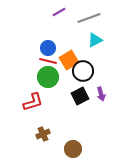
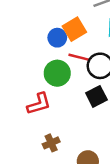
orange square: (69, 60) -> (74, 29), moved
red line: (48, 61) -> (79, 57), moved

